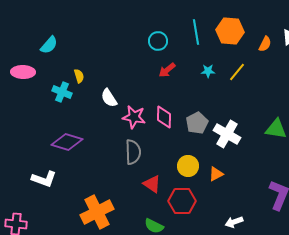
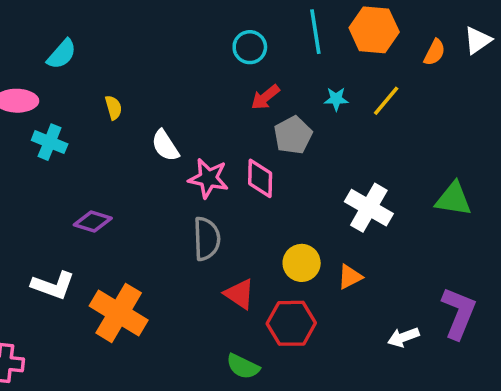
cyan cross: (62, 92) -> (50, 142), moved
gray pentagon: (197, 123) -> (293, 135), moved
purple diamond: (67, 142) -> (93, 221), size x0.7
orange cross: (97, 212) -> (119, 313), moved, turned -32
white arrow: (234, 222) -> (403, 337), moved

